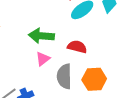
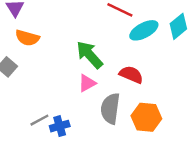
green arrow: (41, 36) -> (90, 55), turned 35

